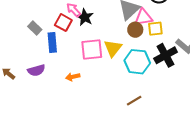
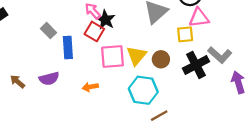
pink triangle: (143, 17) -> (199, 18), moved
red square: (63, 23) -> (94, 31), moved
brown circle: (135, 30) -> (161, 59), moved
cyan hexagon: (137, 62) -> (143, 90), moved

